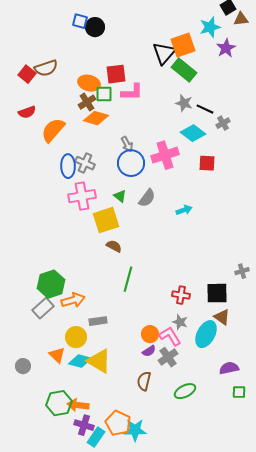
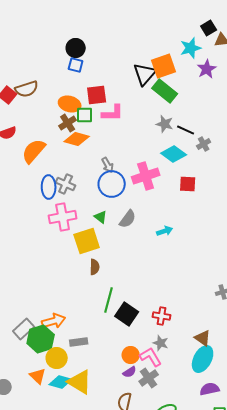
blue square: (80, 21) -> (76, 65), moved
brown semicircle: (114, 246) -> (95, 267), turned 63
green hexagon: (51, 284) -> (41, 339), moved
black square: (217, 293) -> (127, 314), moved, turned 35
cyan ellipse: (206, 334) -> (203, 359), moved

